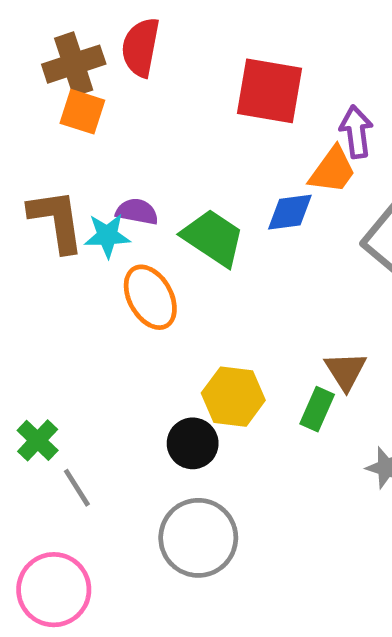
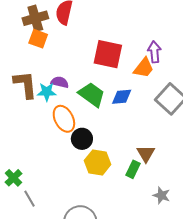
red square: (269, 91) -> (108, 54), moved
blue diamond: (290, 212) -> (122, 97), moved
black circle: (193, 443) -> (82, 139), moved

